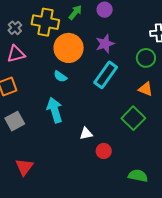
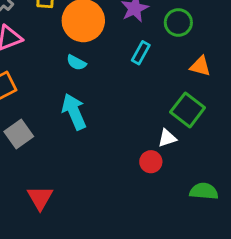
green circle: (146, 58) -> (178, 23), moved
cyan rectangle: (106, 75) -> (141, 53), size x0.6
white triangle: (86, 134) -> (167, 138), moved

